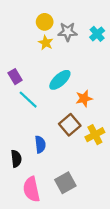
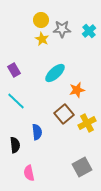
cyan line: (28, 100) -> (16, 101), moved
gray square: (65, 183) -> (82, 167), moved
pink semicircle: (31, 189) -> (29, 173), size x0.7

